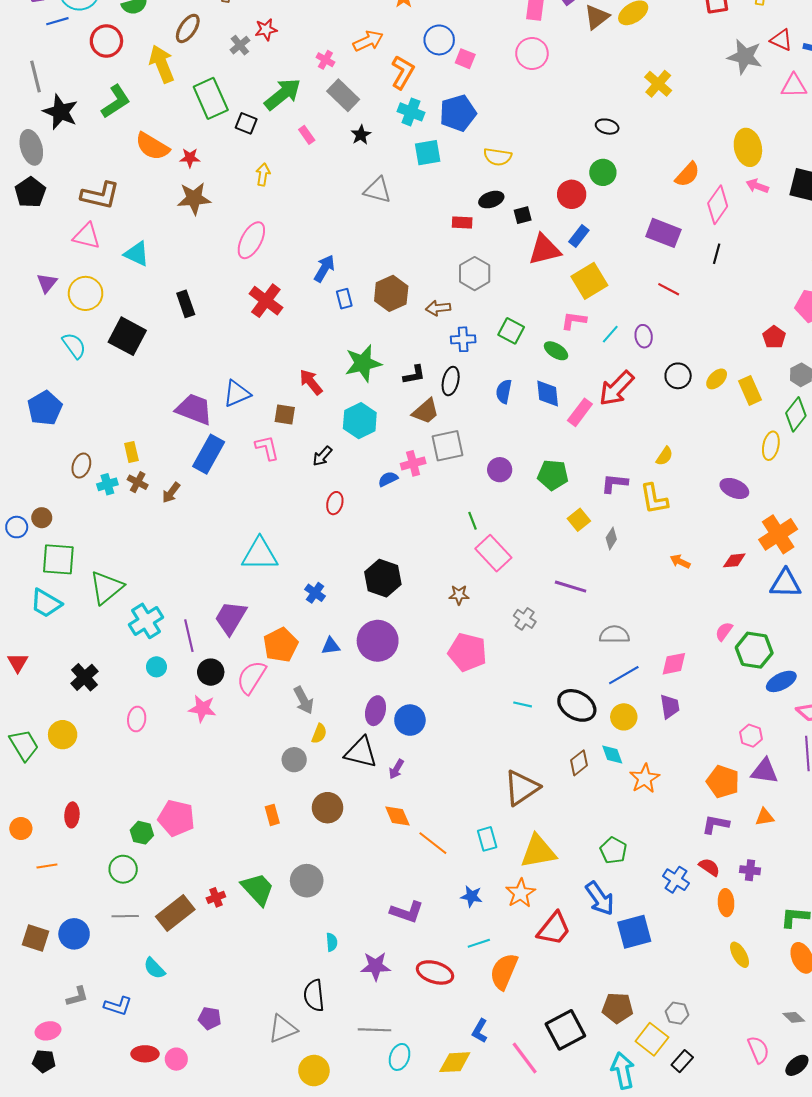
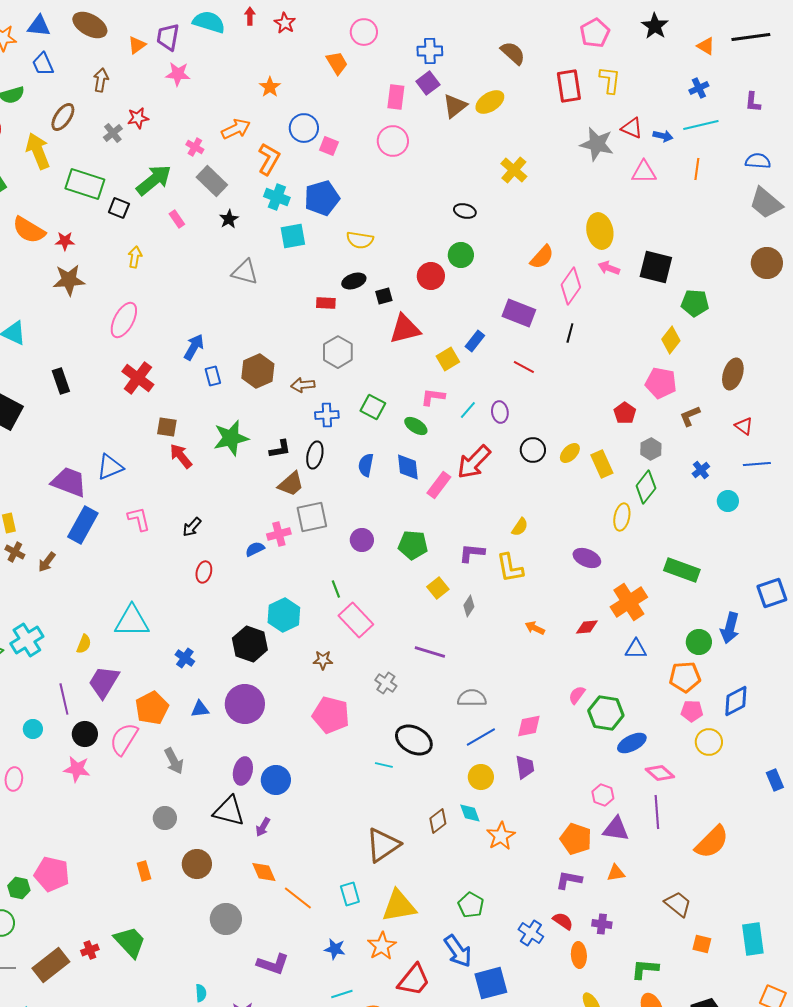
green rectangle: (211, 98) -> (85, 184), turned -48
blue rectangle: (579, 236) -> (475, 341), moved
yellow square: (589, 281) -> (448, 359), size x0.7
brown square: (285, 414) -> (167, 427), moved
cyan hexagon: (360, 421) -> (284, 615), moved
blue triangle: (785, 583) -> (636, 649), size x0.7
cyan cross: (146, 621) -> (27, 640), moved
black ellipse: (577, 705) -> (414, 740), moved
yellow semicircle: (319, 734) -> (84, 644), moved
gray circle: (307, 881) -> (226, 919), moved

